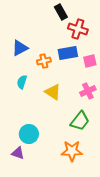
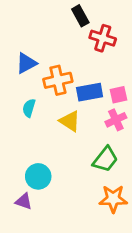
blue rectangle: (68, 53) -> (90, 92), moved
orange cross: (44, 61) -> (58, 80), size x1.5
pink square: (90, 61) -> (118, 95), moved
orange star: (72, 151) -> (113, 199), moved

